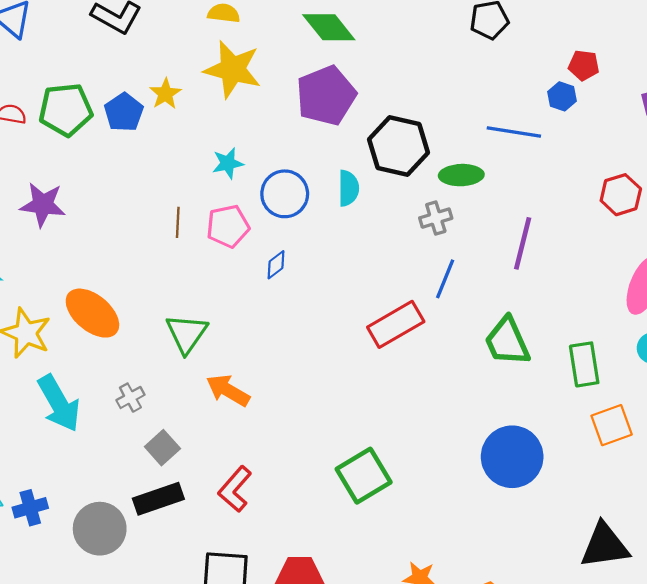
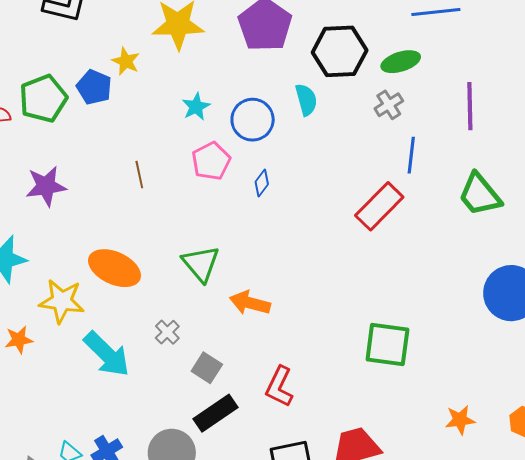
brown line: (178, 222) -> (139, 175), moved
green square: (364, 476) -> (387, 345), turned -36

